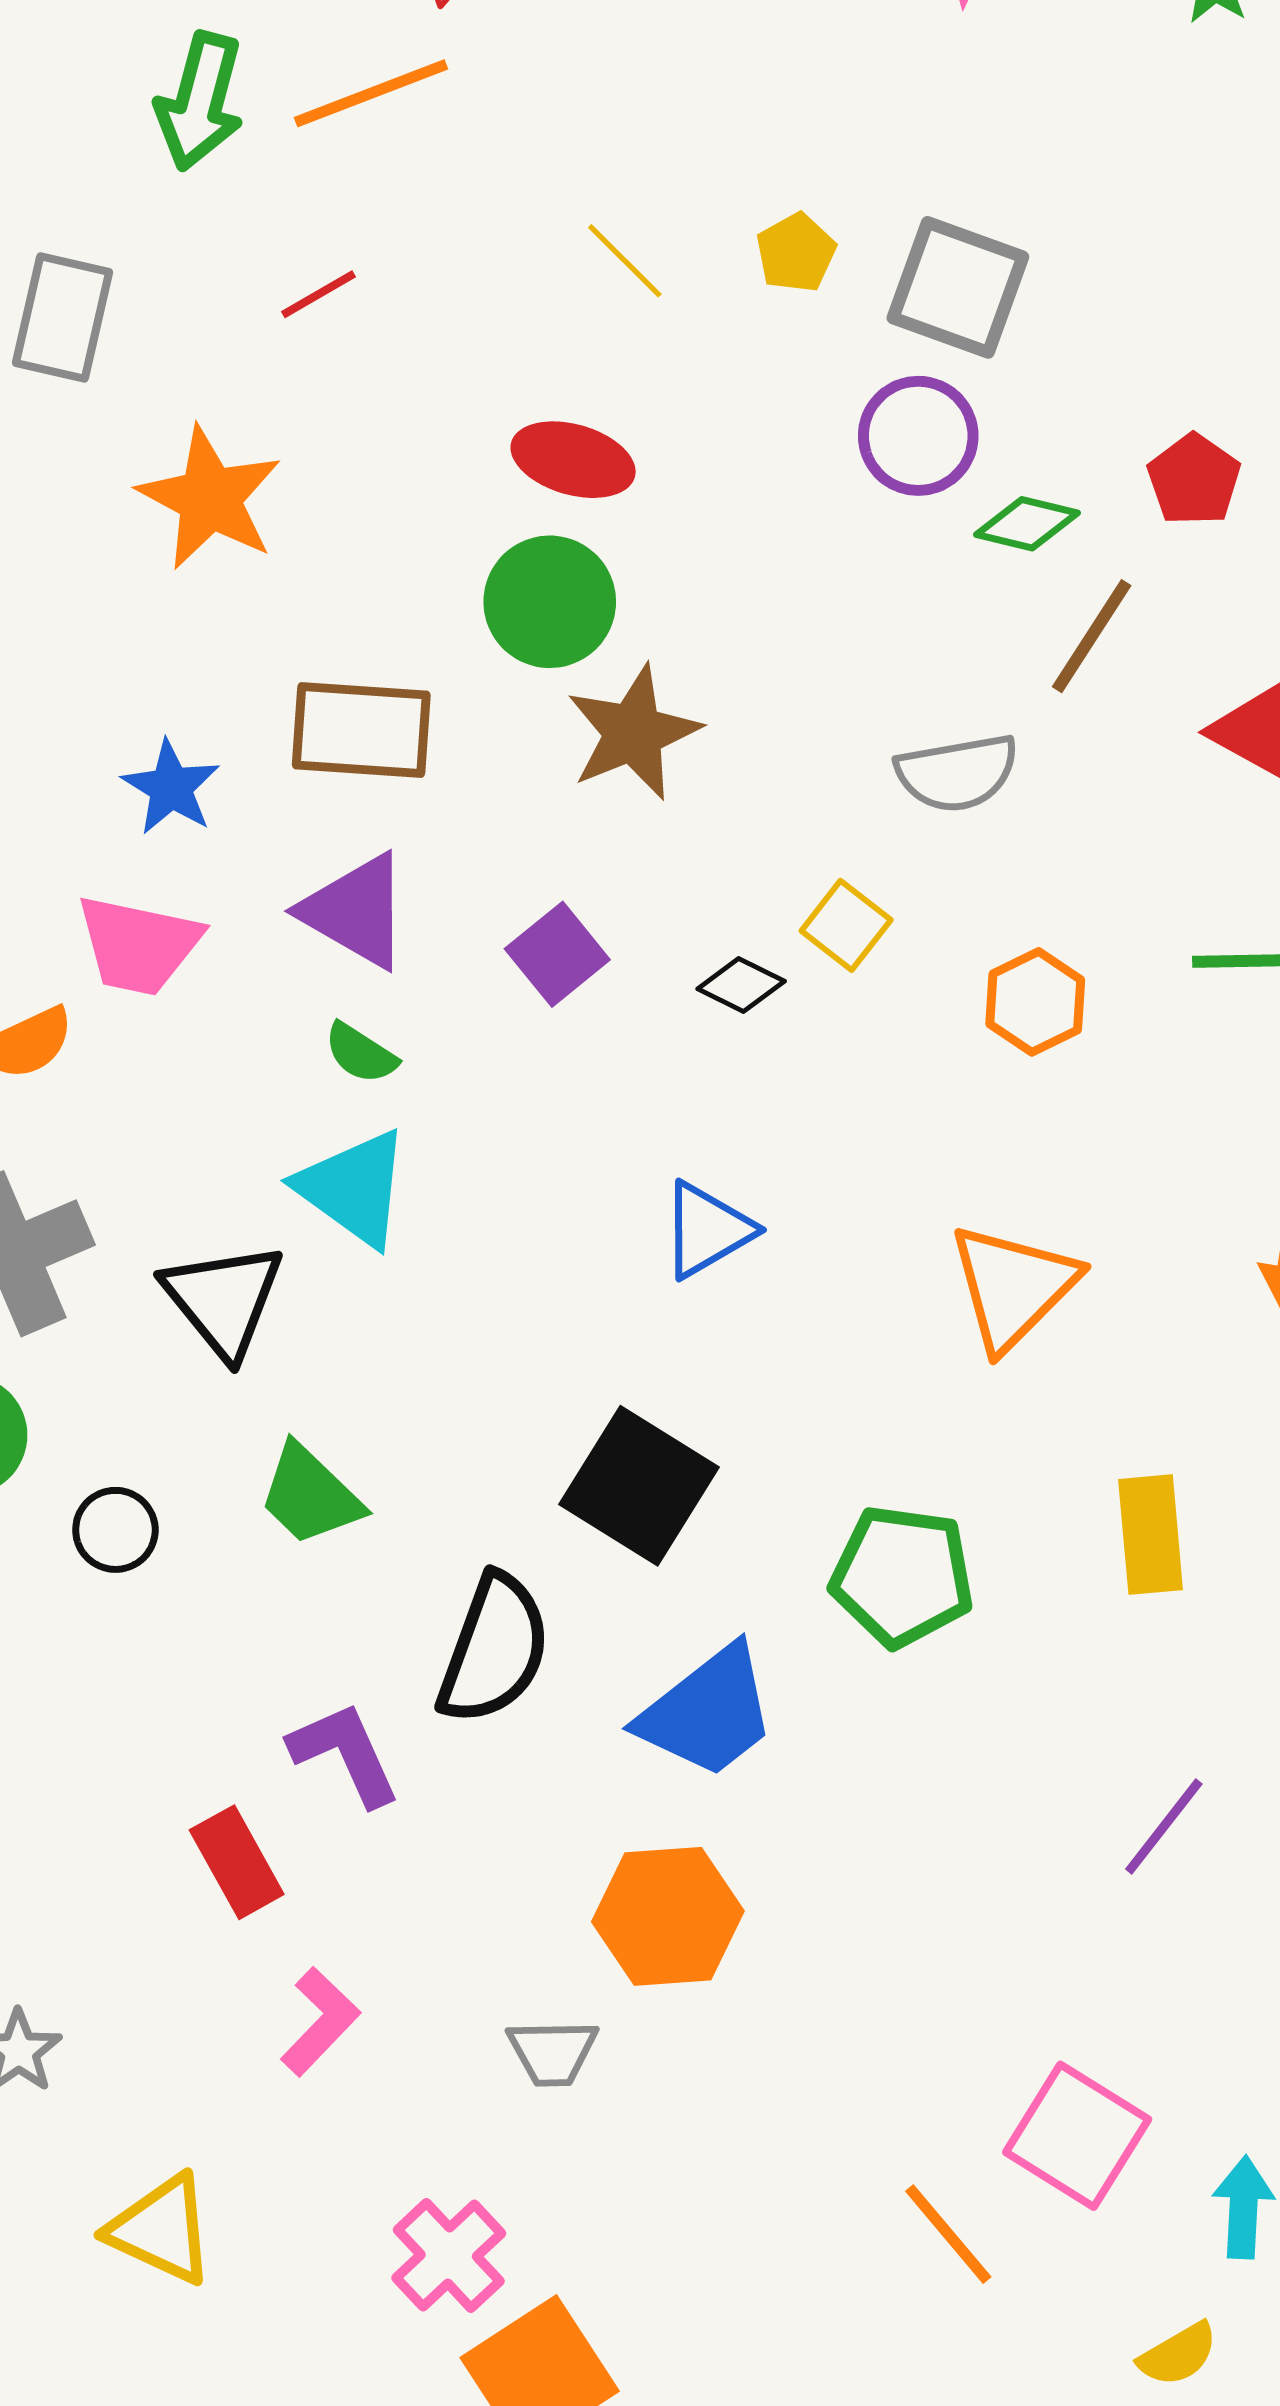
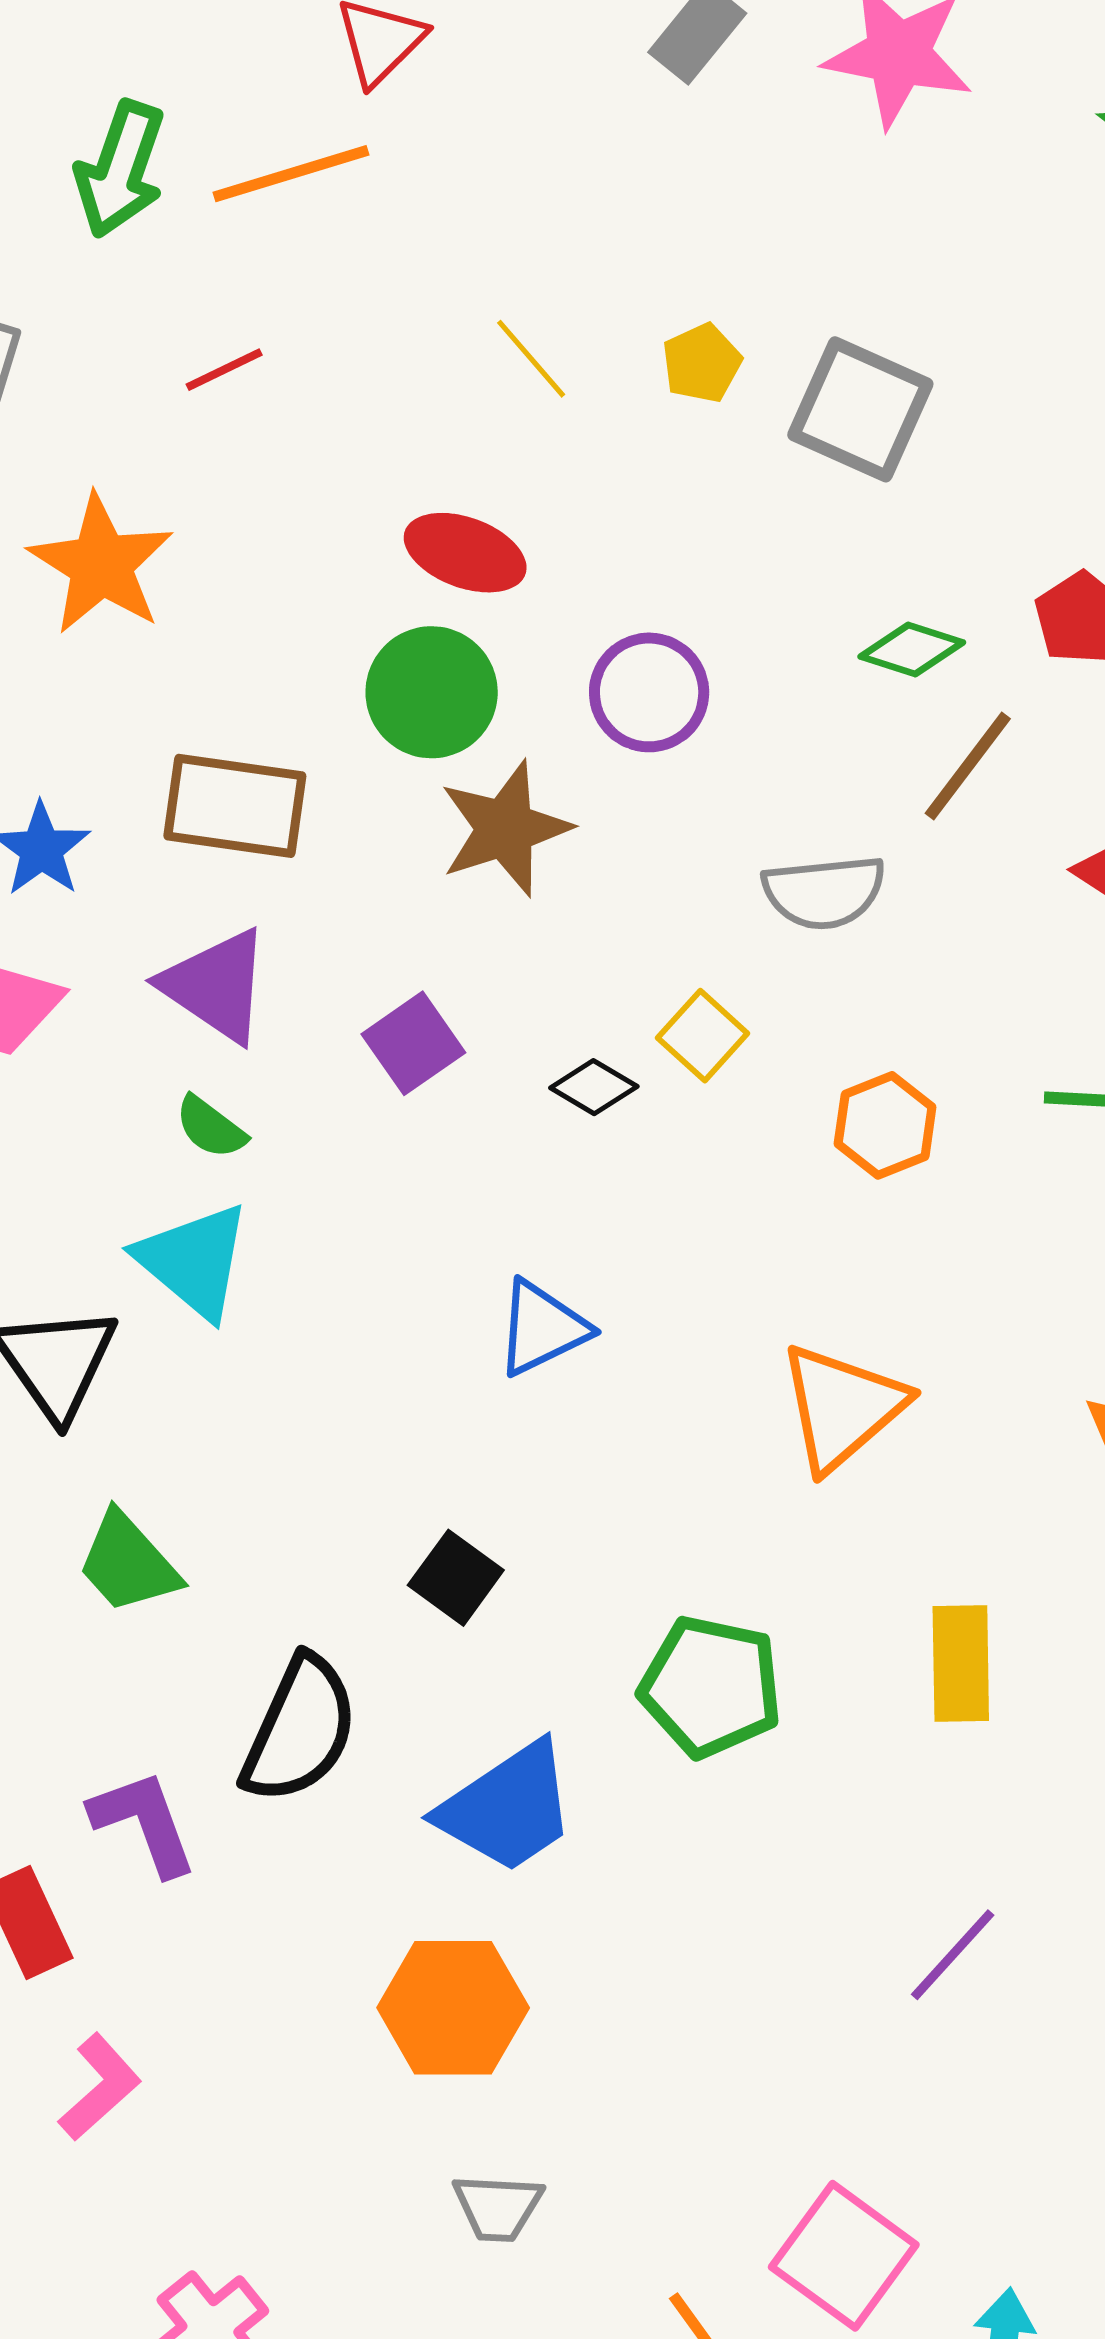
purple circle: (918, 436) -> (649, 692), moved
black square: (639, 1486) -> (456, 1578), size x0.6
gray trapezoid: (553, 2052) -> (498, 2207), moved

